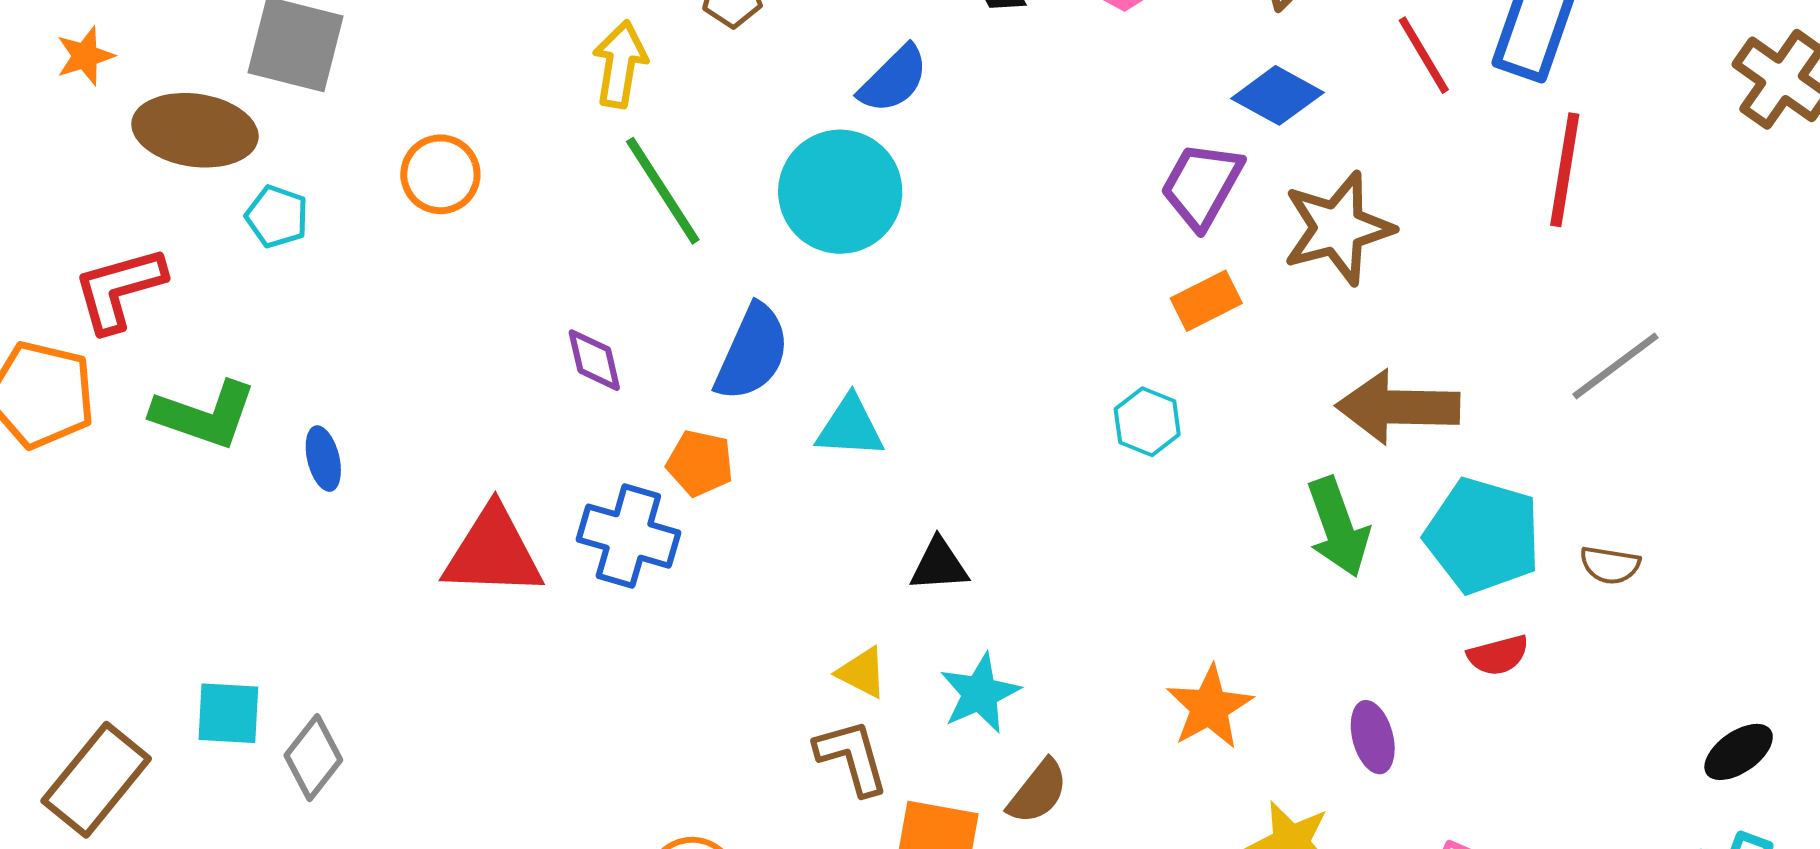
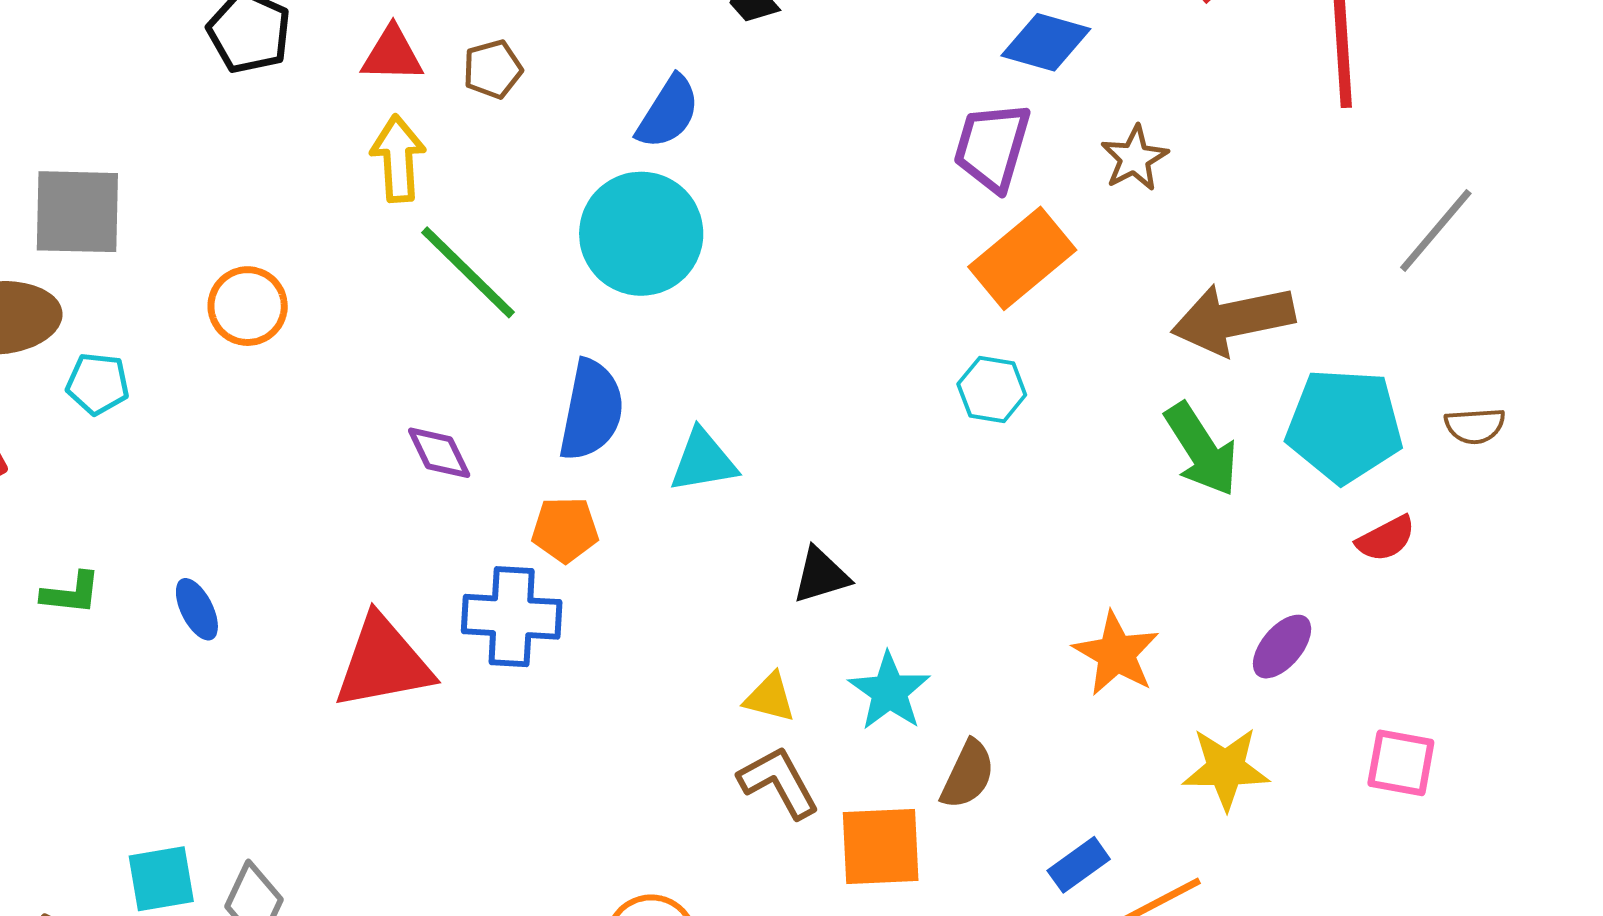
brown star: (1338, 228) -> (1134, 158), size x0.6
orange rectangle: (1206, 301) -> (1022, 258), size x1.5
green L-shape: (204, 415) -> (71, 593), size x0.6
purple ellipse: (1373, 737) -> (1282, 647), turned 68

